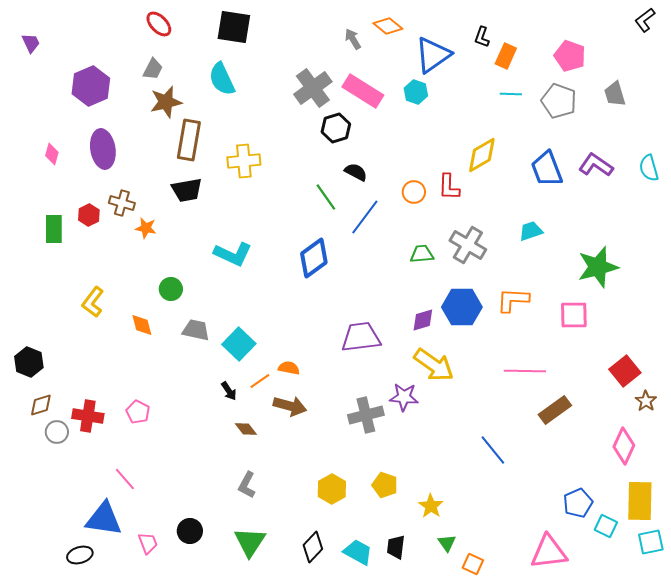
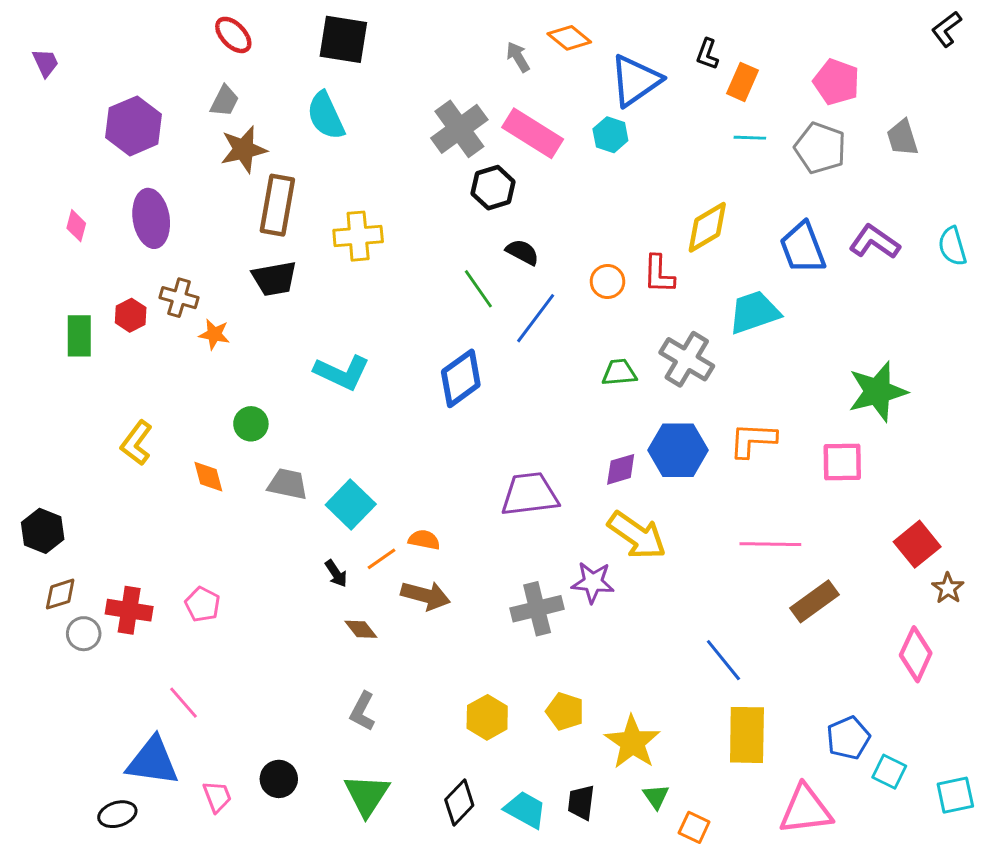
cyan trapezoid: (531, 231) -> (754, 312), moved, size x1.5
yellow rectangle: (640, 501) -> (747, 735), moved
yellow star: (431, 506) -> (632, 742), size x1.5

